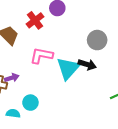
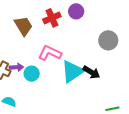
gray circle: (97, 40) -> (108, 40), moved
cyan circle: (30, 103) -> (32, 74), moved

